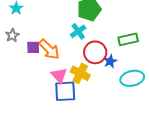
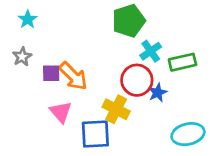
cyan cross: (78, 31) -> (151, 51), moved
pink triangle: (59, 75) -> (61, 112), moved
cyan ellipse: (132, 78) -> (188, 134), moved

